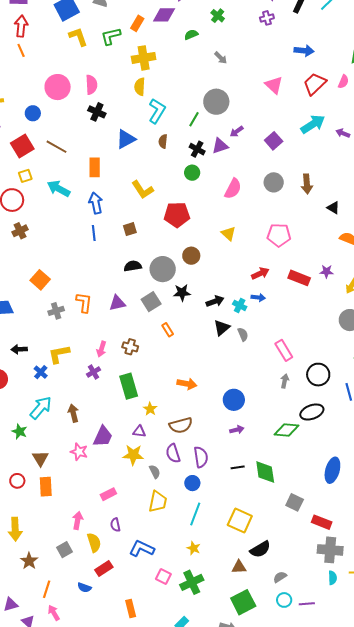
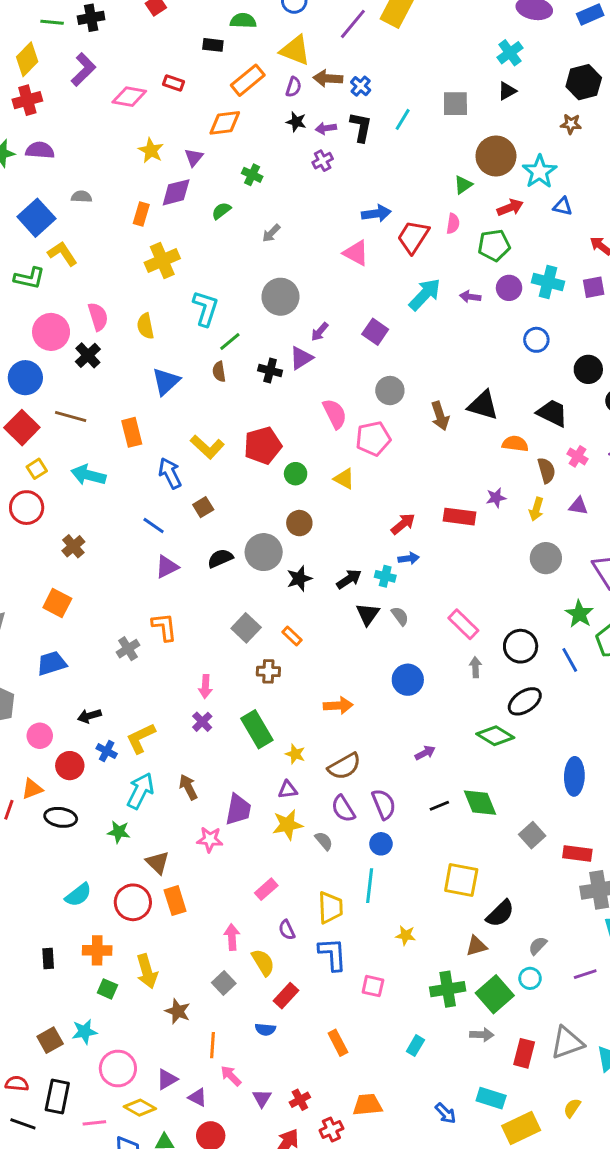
green L-shape: (111, 36) -> (29, 278), moved, turned -140
blue arrow: (304, 51) -> (376, 213), moved
gray arrow: (221, 58) -> (271, 233), turned 104
yellow semicircle: (140, 87) -> (145, 326), moved
cyan L-shape: (157, 111) -> (205, 308), moved
black cross: (97, 112) -> (88, 355), moved, turned 36
blue circle: (33, 113) -> (25, 378), size x1.5
green line: (194, 119) -> (230, 341), moved, turned 35
green circle: (192, 173) -> (296, 474), moved
brown arrow: (307, 184) -> (440, 416), moved
pink semicircle: (233, 189) -> (335, 414), turned -40
blue arrow: (96, 203) -> (170, 473), moved
black triangle: (333, 208) -> (483, 405), size x1.6
red pentagon: (177, 215) -> (263, 446), moved
brown cross: (20, 231) -> (73, 546), moved
blue line: (94, 233) -> (154, 526), turned -35
pink pentagon: (279, 235) -> (373, 439), moved
orange square: (40, 280) -> (57, 603), moved
gray square: (151, 302) -> (246, 628), moved
purple triangle: (117, 303) -> (167, 567), moved
brown cross: (130, 347) -> (268, 671), moved
yellow L-shape: (59, 354) -> (141, 738), moved
blue cross: (41, 372) -> (107, 751), moved
blue circle: (234, 400) -> (408, 680), moved
green diamond: (287, 430) -> (495, 736), turned 40
red circle: (17, 481) -> (133, 902), size x1.6
yellow trapezoid: (158, 502) -> (330, 908), moved
gray square: (295, 502) -> (532, 835), turned 36
cyan line: (195, 514) -> (370, 886), moved
blue L-shape: (142, 549) -> (333, 954), turned 75
green cross: (192, 582) -> (448, 989), moved, turned 30
cyan circle: (284, 600) -> (530, 978), moved

